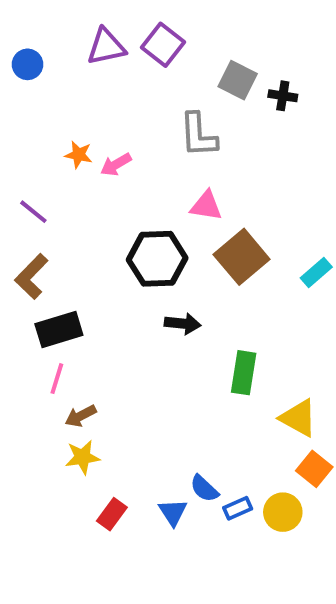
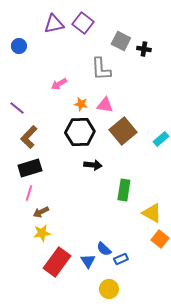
blue circle: (28, 64) -> (19, 46), moved
orange star: (79, 155) -> (81, 104), moved
brown L-shape: (31, 276) -> (29, 137), moved
yellow circle: (283, 512) -> (109, 289), moved
red rectangle: (112, 514) -> (57, 262), size x1.8

